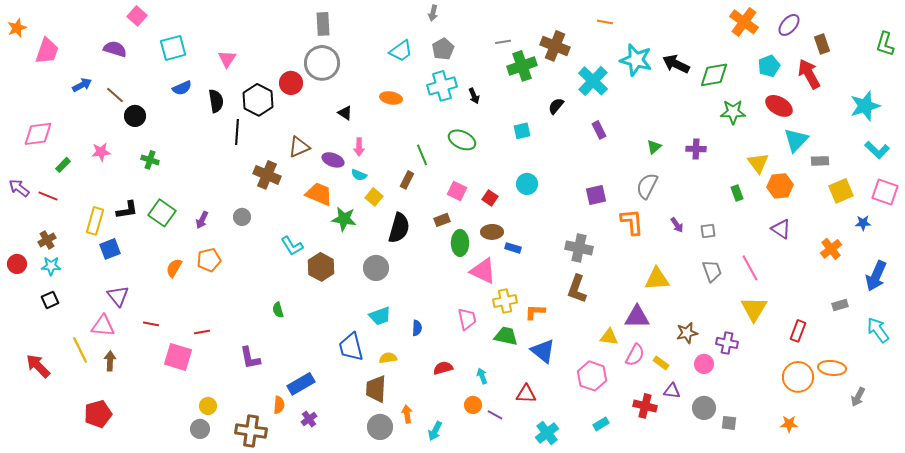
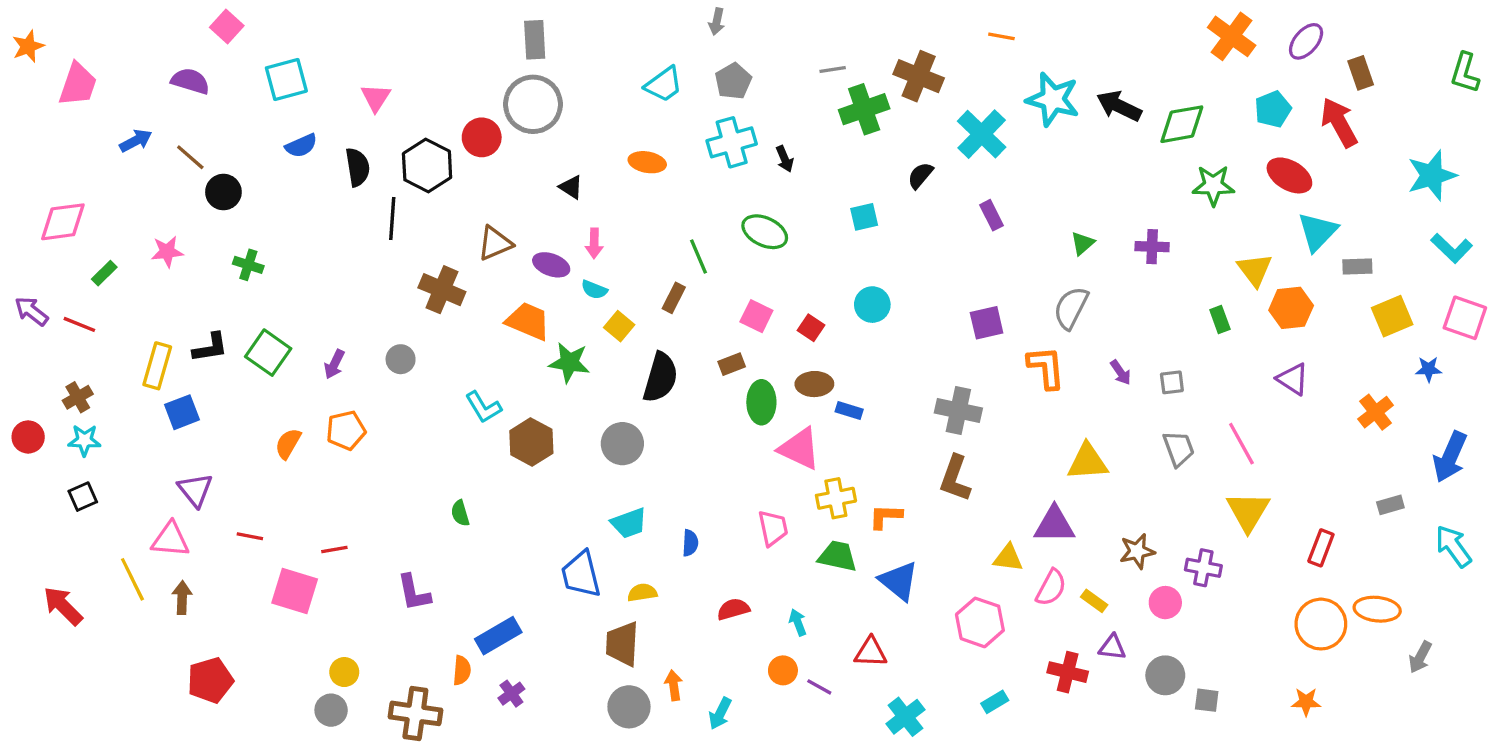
red pentagon: (98, 414) -> (210, 680), moved

